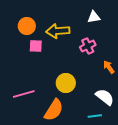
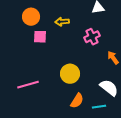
yellow arrow: (58, 31) -> (62, 22), size x0.6
orange semicircle: (54, 110) -> (77, 101), moved, size x0.7

